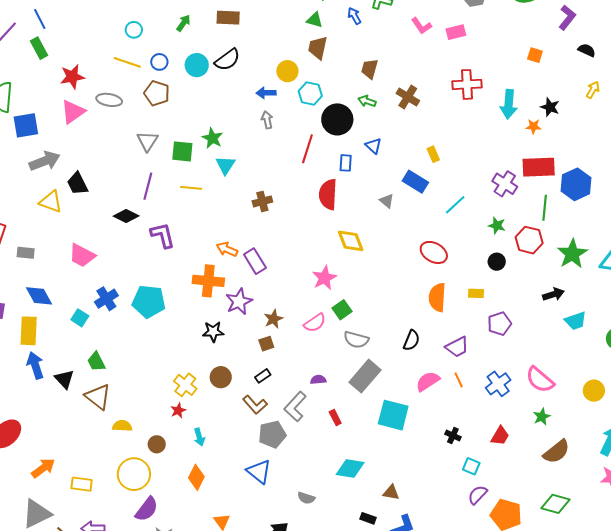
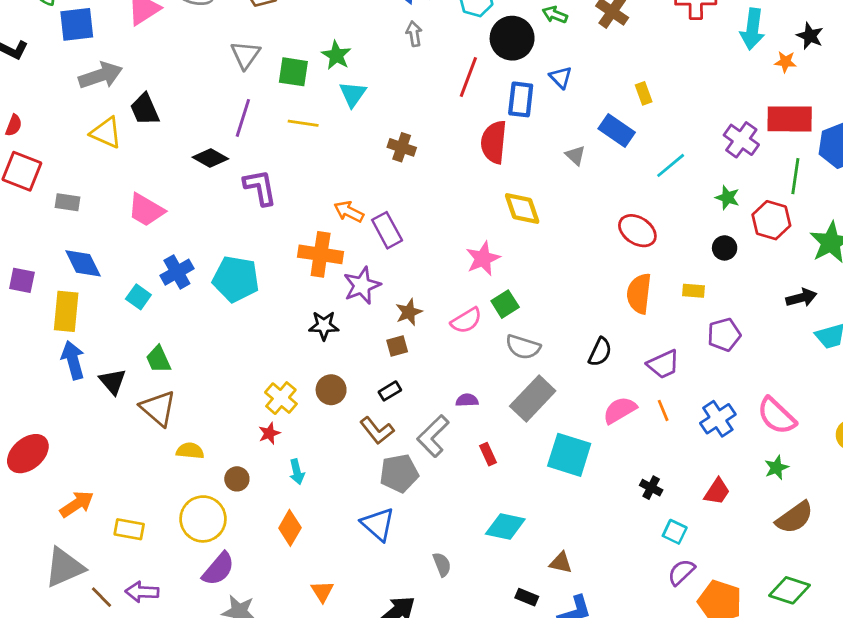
blue rectangle: (346, 163) -> (521, 99), size x1.4
brown cross: (262, 201) -> (402, 147), turned 30
gray semicircle: (306, 498) -> (442, 564), turned -132

